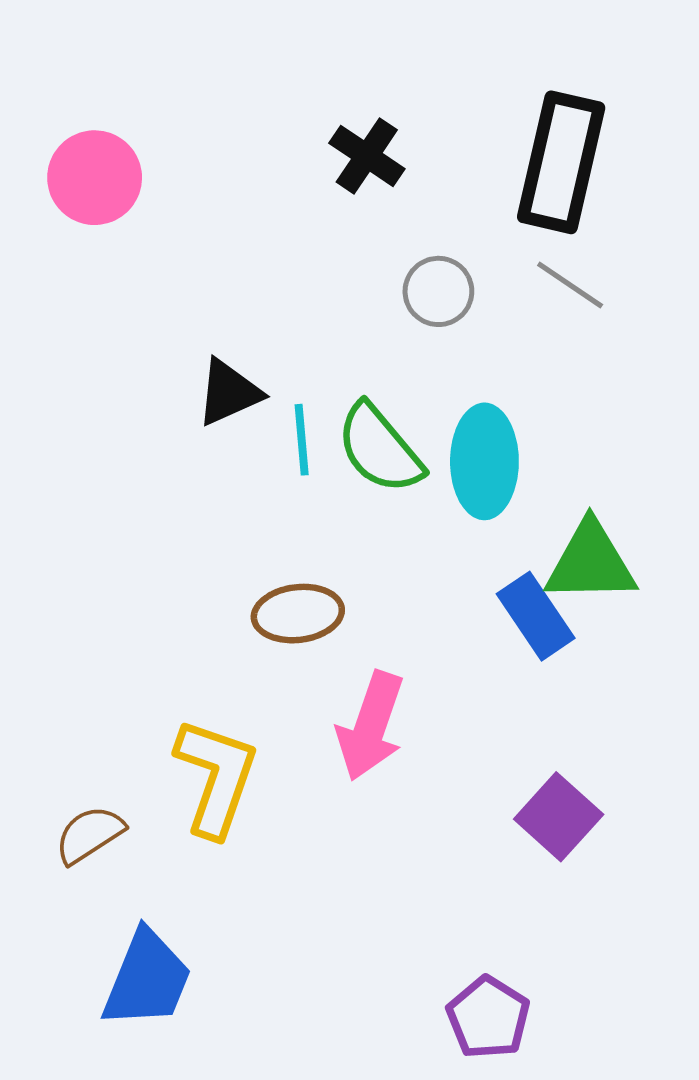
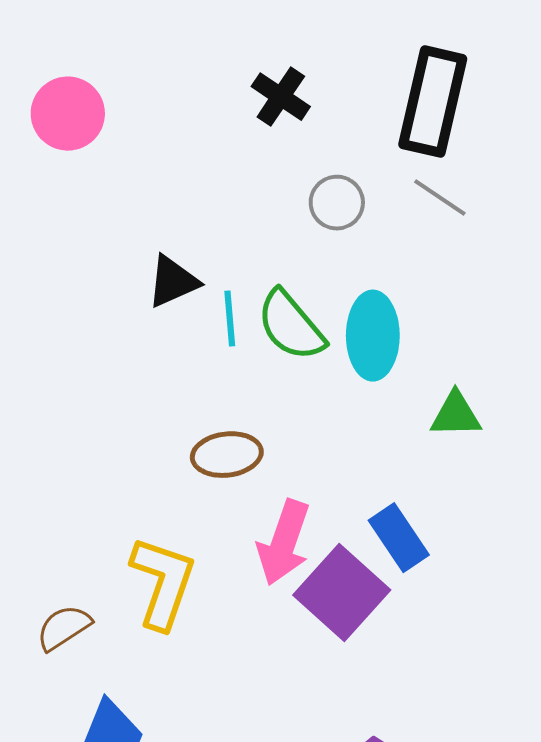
green triangle: (591, 562) -> (456, 415), size x0.7
blue rectangle: (536, 616) -> (399, 538), moved
purple square: (559, 817) -> (342, 593), moved, size x1.4

